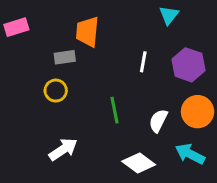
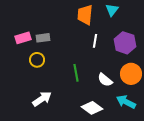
pink rectangle: (16, 27) -> (23, 38), moved
orange trapezoid: (87, 32) -> (85, 15), moved
white semicircle: (158, 121) -> (105, 80), turned -77

